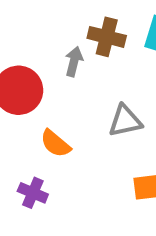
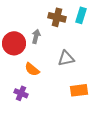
gray arrow: (74, 62) -> (36, 36), moved

